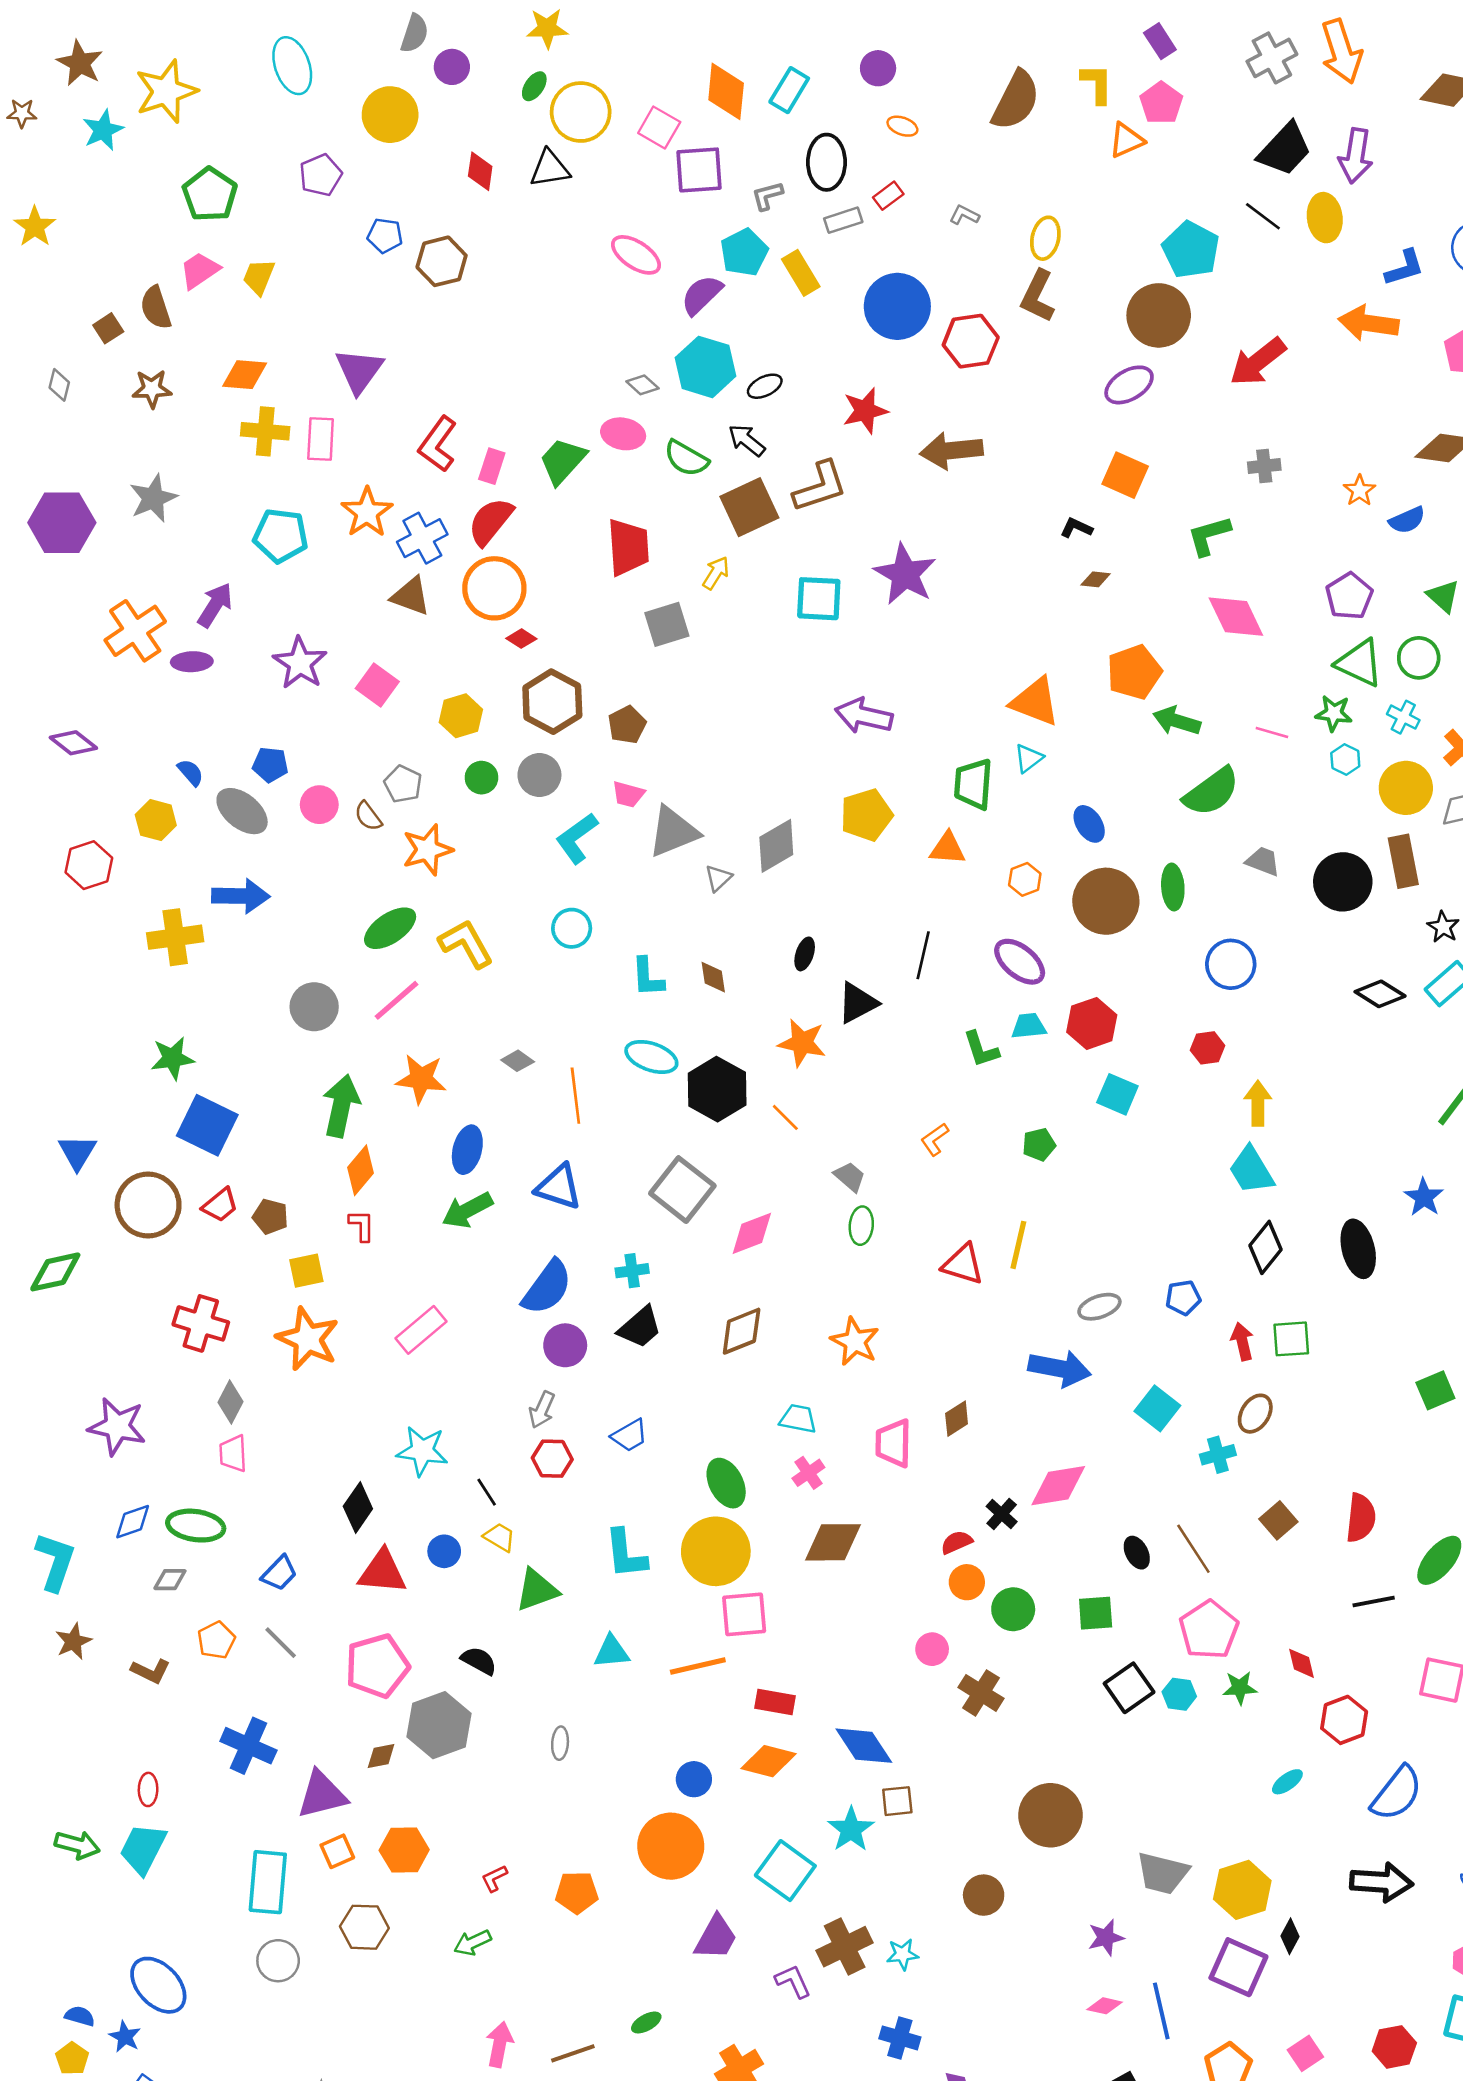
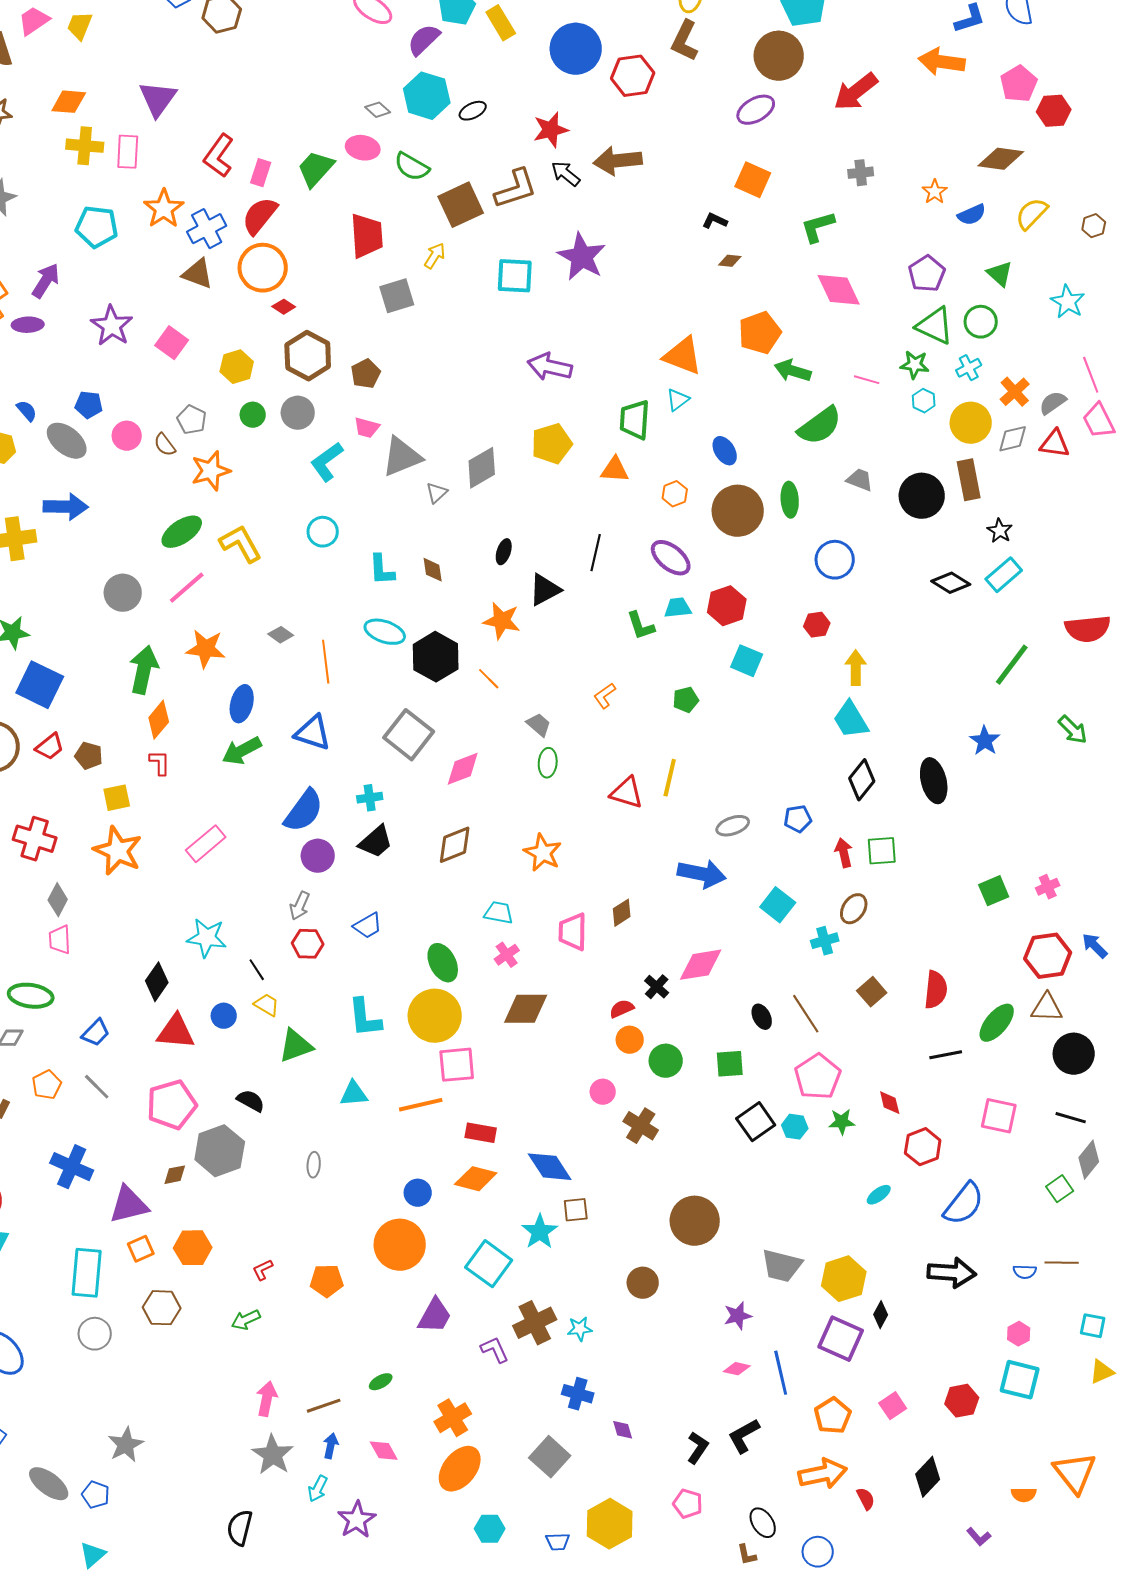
black arrow: (747, 440) -> (566, 174), moved
cyan cross: (1403, 717) -> (969, 368), turned 35

